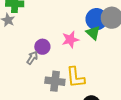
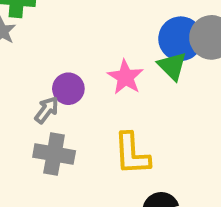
pink star: (70, 40) -> (125, 77), turned -30
gray cross: (55, 81) -> (54, 154), moved

